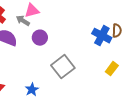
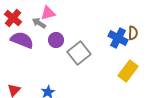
gray square: (63, 67) -> (79, 53), moved
yellow rectangle: (112, 69) -> (128, 71), size x1.5

